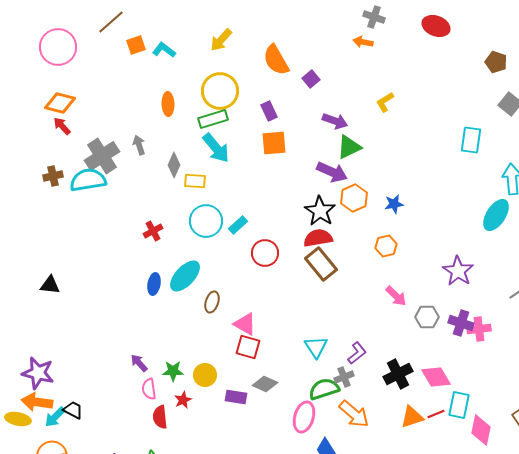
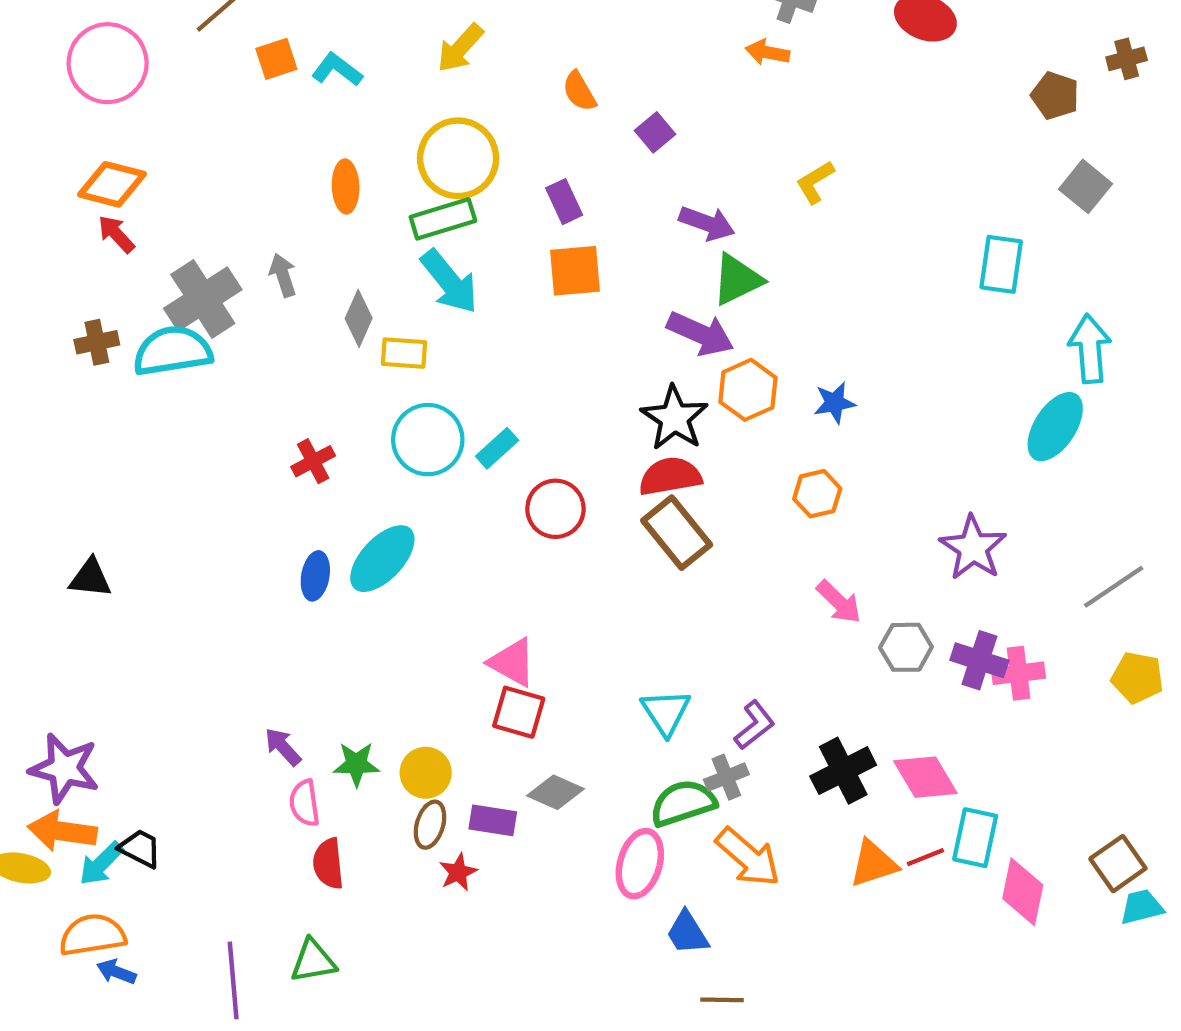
orange semicircle: (276, 60) -> (579, 91), size x0.6
brown ellipse: (212, 302) -> (430, 825), moved
red star: (183, 400) -> (458, 872), moved

